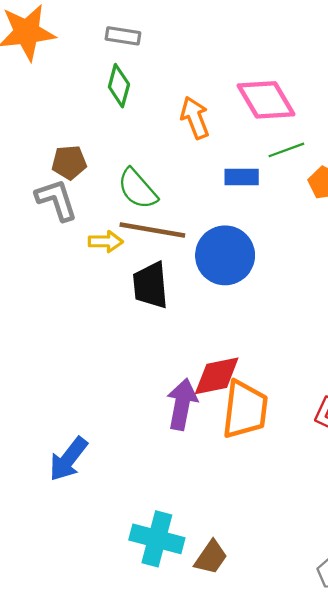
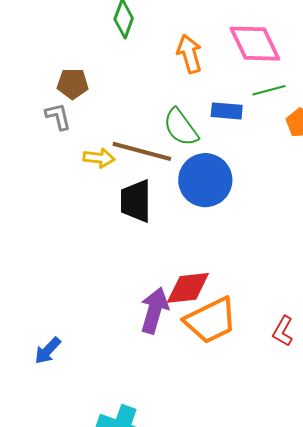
green semicircle: (137, 189) -> (181, 127), moved
gray L-shape: (56, 200) -> (58, 116), size x0.7
orange trapezoid: (245, 410) -> (211, 320), turned 52
blue arrow: (68, 459) -> (48, 351), size x0.7

